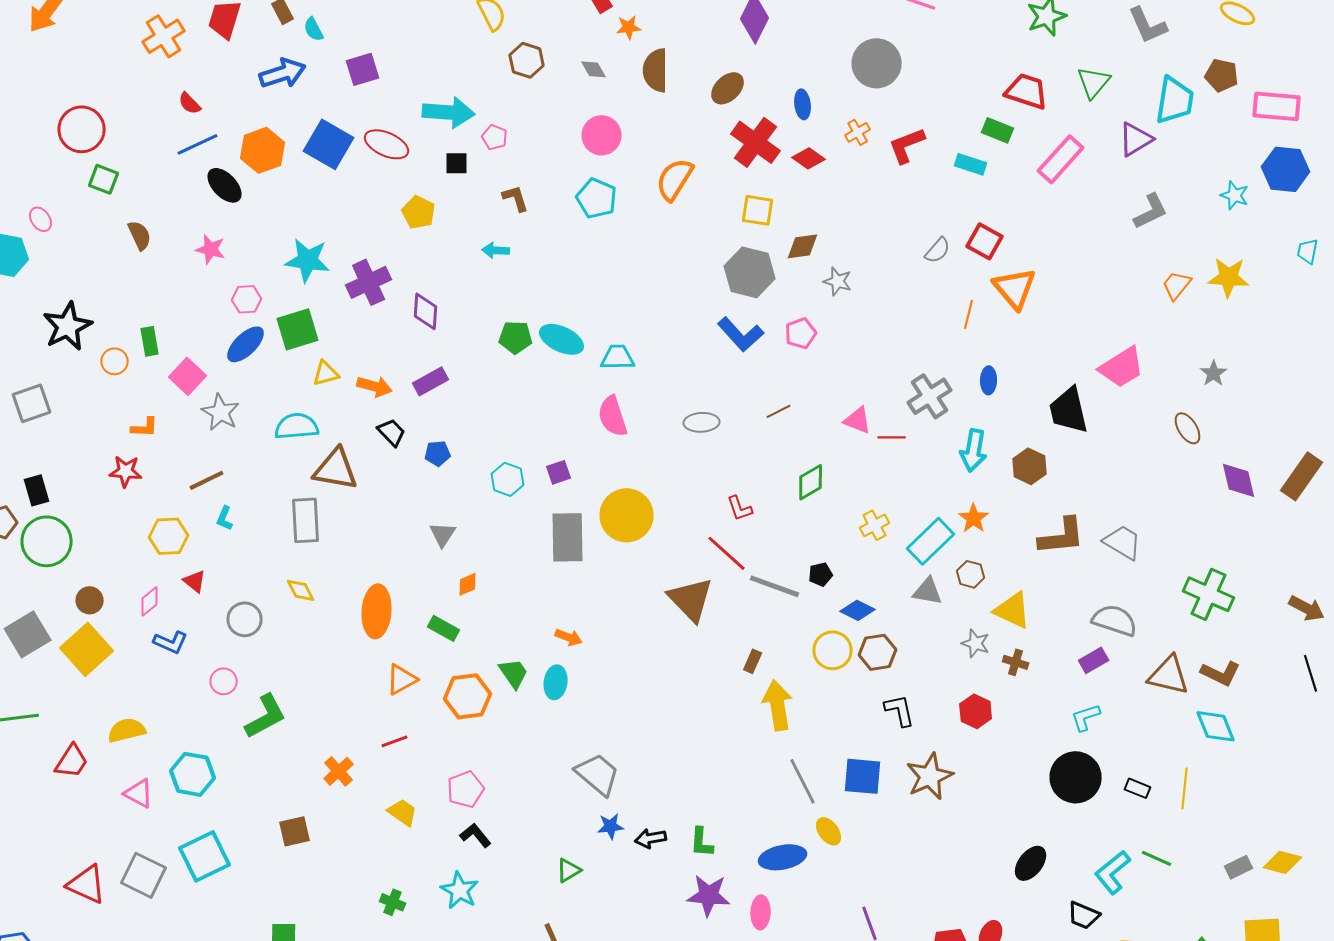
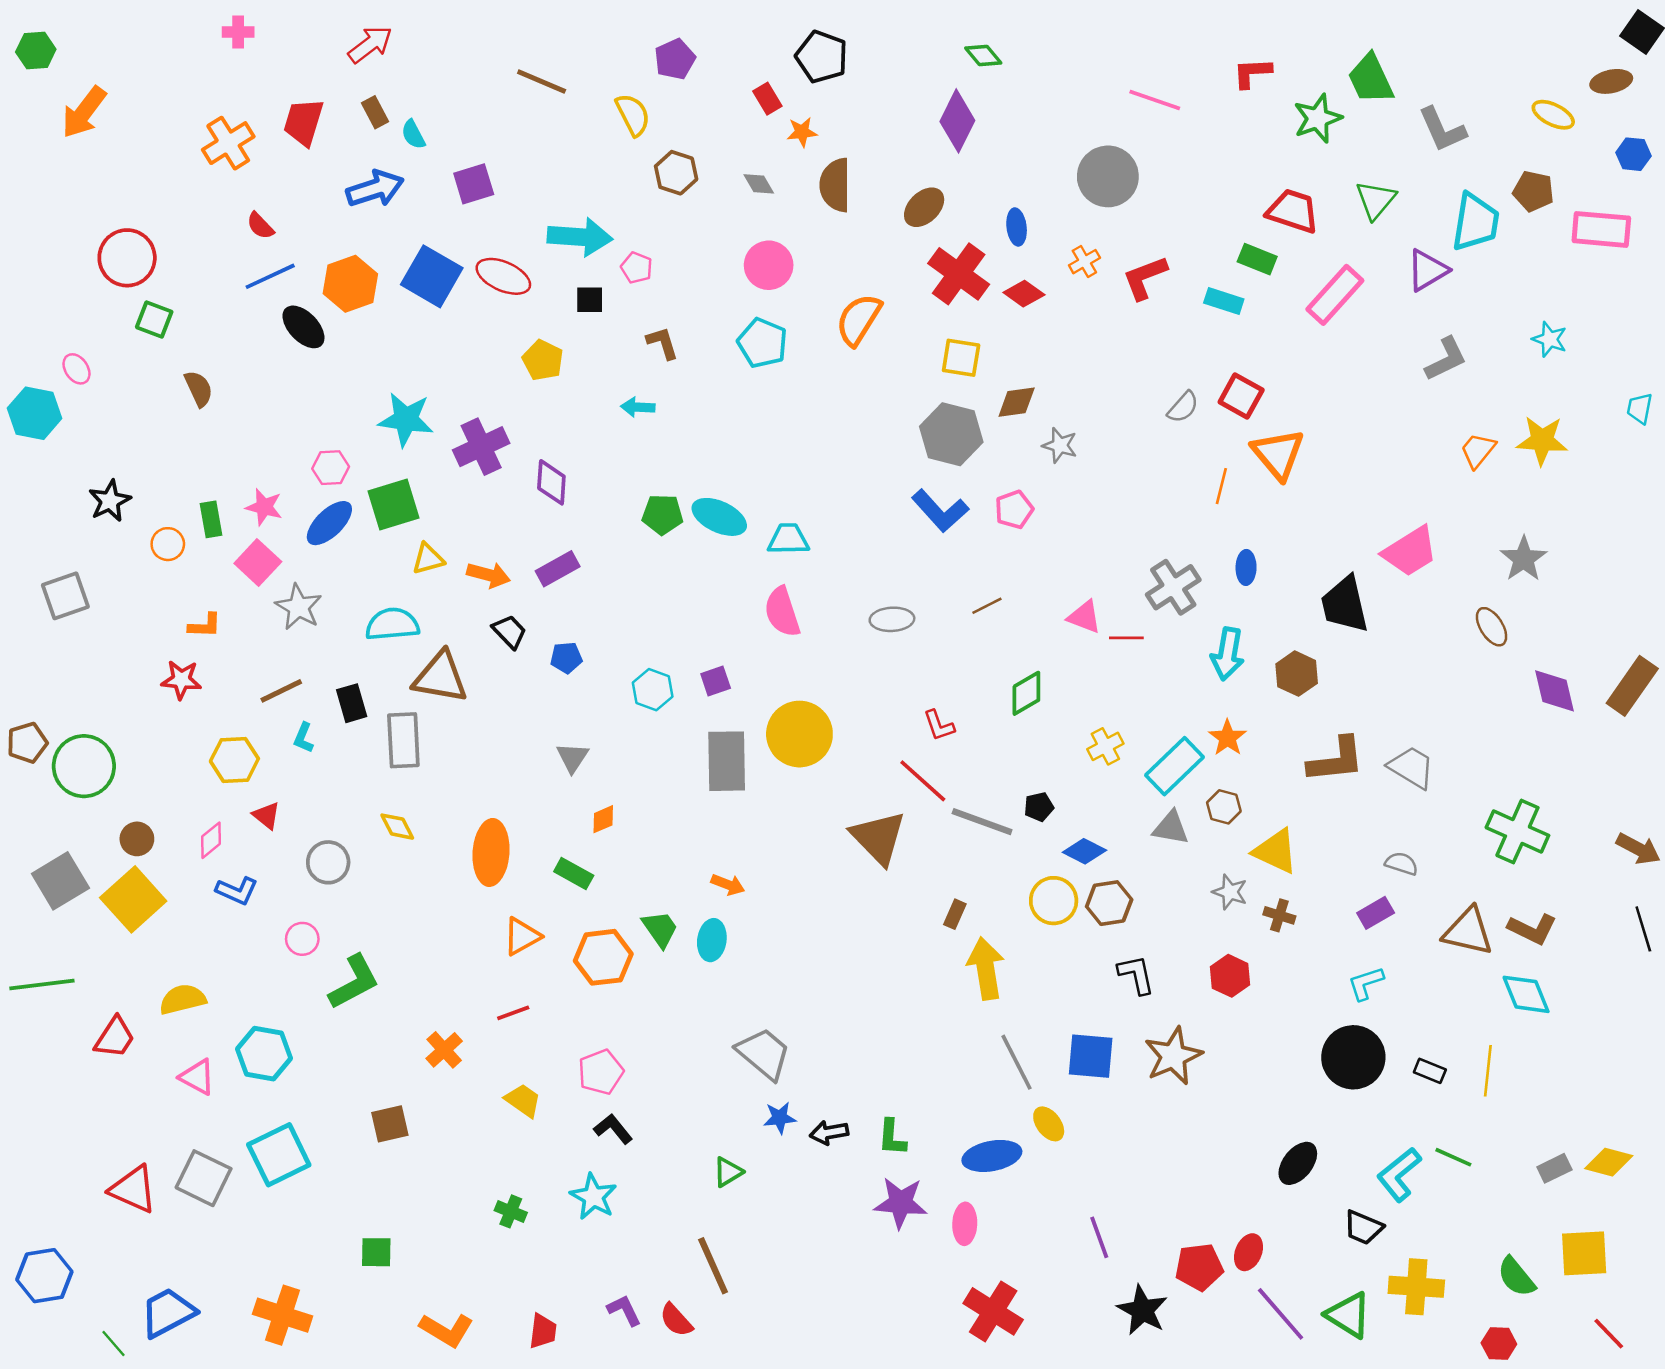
blue hexagon: (1286, 169) -> (1633, 154), moved, size x0.6
pink star: (211, 249) -> (264, 507), moved
black star: (68, 326) -> (110, 501), size x0.7
gray star: (1214, 373) -> (1524, 559), size x1.4
black rectangle: (37, 490) -> (352, 703), moved
gray semicircle: (1115, 620) -> (1401, 864), size x0.6

